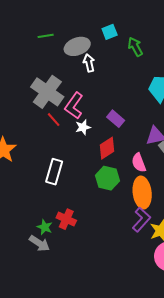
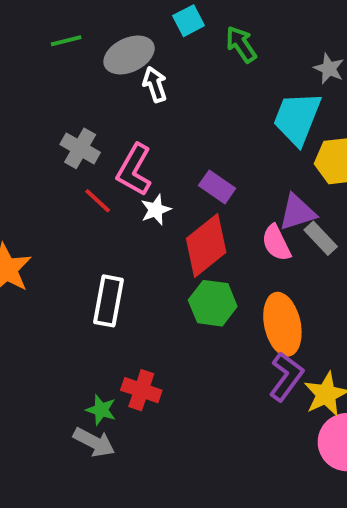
gray cross: (47, 92) -> (80, 148), size x0.6
red diamond: (107, 148) -> (206, 245), size x1.4
pink semicircle: (139, 163) -> (276, 243), moved

